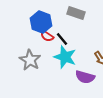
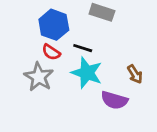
red semicircle: (47, 36) -> (51, 52), moved
black line: (62, 39) -> (83, 48), turned -32

